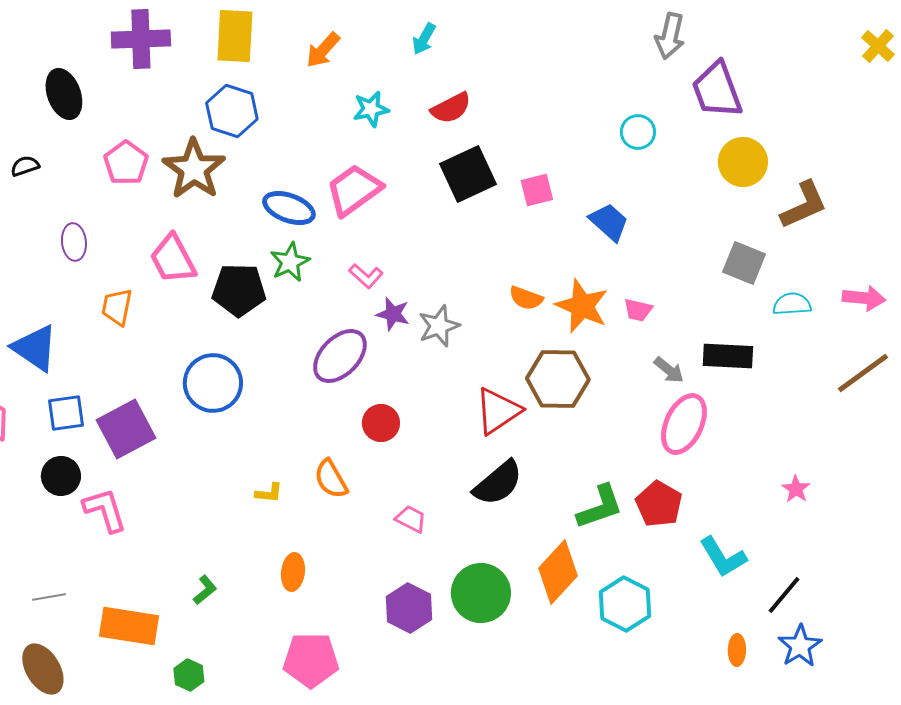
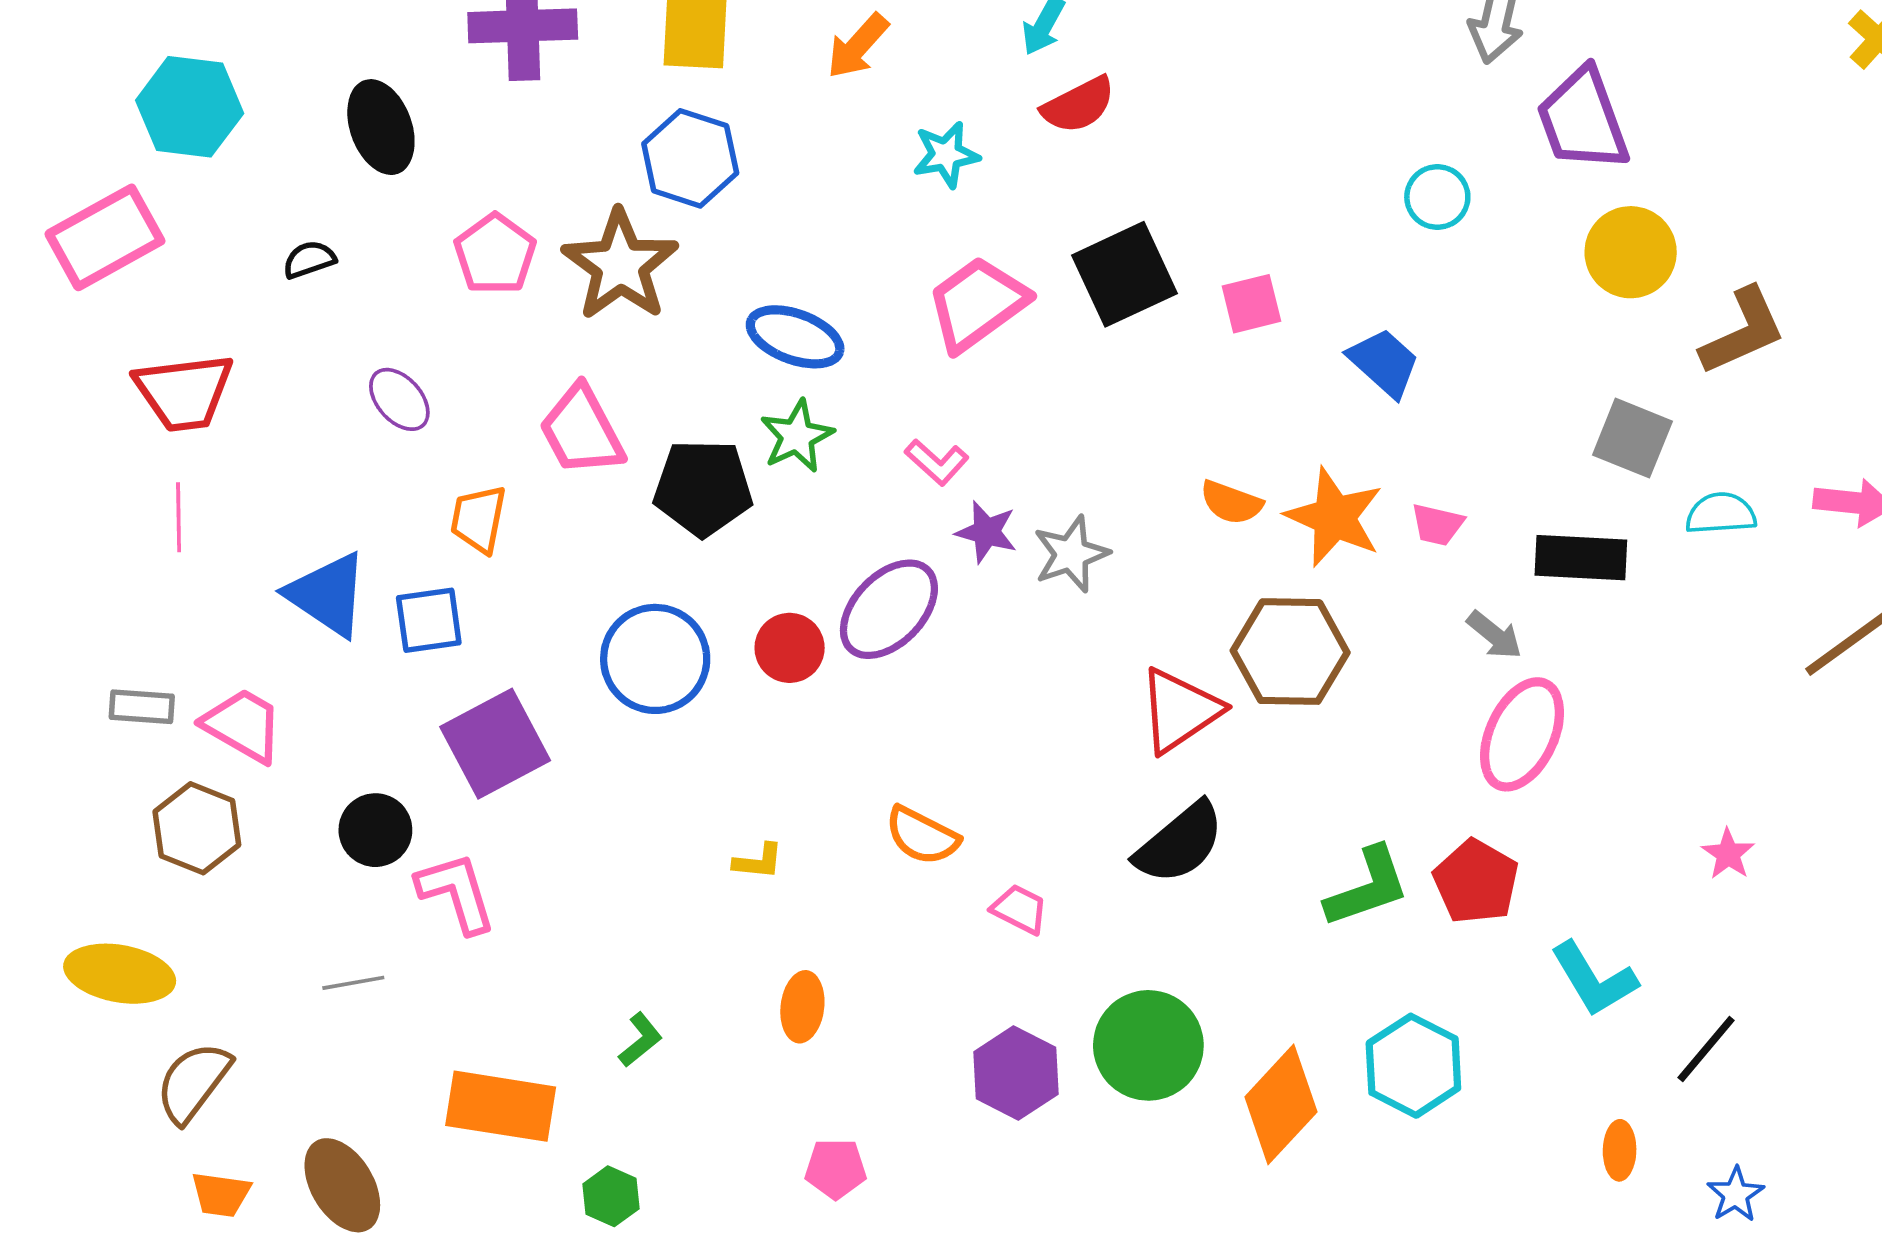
red semicircle: (451, 108) -> (1078, 105), moved
pink trapezoid: (354, 190) -> (977, 304), moved
purple ellipse: (74, 242) -> (399, 399), turned -36
black rectangle: (728, 356) -> (1581, 558), moved
blue square: (66, 413) -> (429, 620), moved
red circle: (381, 423) -> (790, 648), moved
orange semicircle: (331, 479) -> (922, 836), moved, turned -33
orange diamond: (558, 572) -> (1281, 1104), moved
gray line: (49, 597) -> (353, 983), moved
blue star: (800, 646) -> (1736, 1194), moved, size x0.7
pink pentagon: (311, 660) -> (836, 1169), size x0.6

